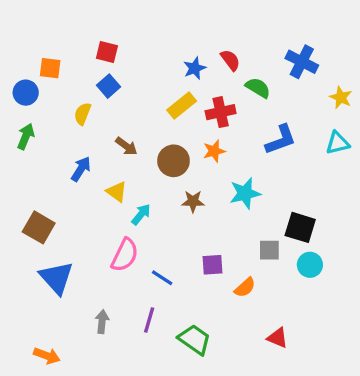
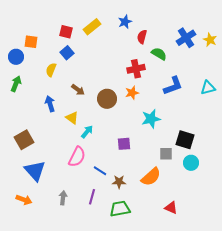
red semicircle: (230, 60) -> (142, 37), turned -128
blue cross: (302, 62) -> (186, 38), turned 30
blue star: (195, 68) -> (125, 22), moved
yellow star: (341, 97) -> (210, 40), moved
yellow rectangle: (182, 106) -> (92, 27), moved
blue arrow: (81, 169) -> (50, 104), turned -49
brown star: (193, 201) -> (119, 182), moved
brown square: (39, 227) -> (24, 140), turned 30
purple square: (212, 265) -> (124, 144), moved
orange semicircle: (245, 288) -> (151, 177), size x1.5
green trapezoid: (195, 339) -> (120, 209), turned -45
orange arrow: (47, 356) -> (24, 200), moved

